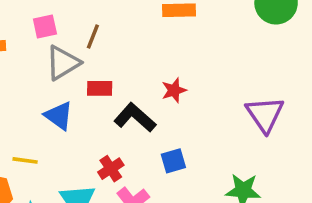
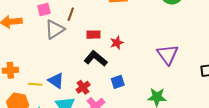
red rectangle: (100, 88) -> (94, 35), moved
blue triangle: (59, 116) -> (56, 81), moved

